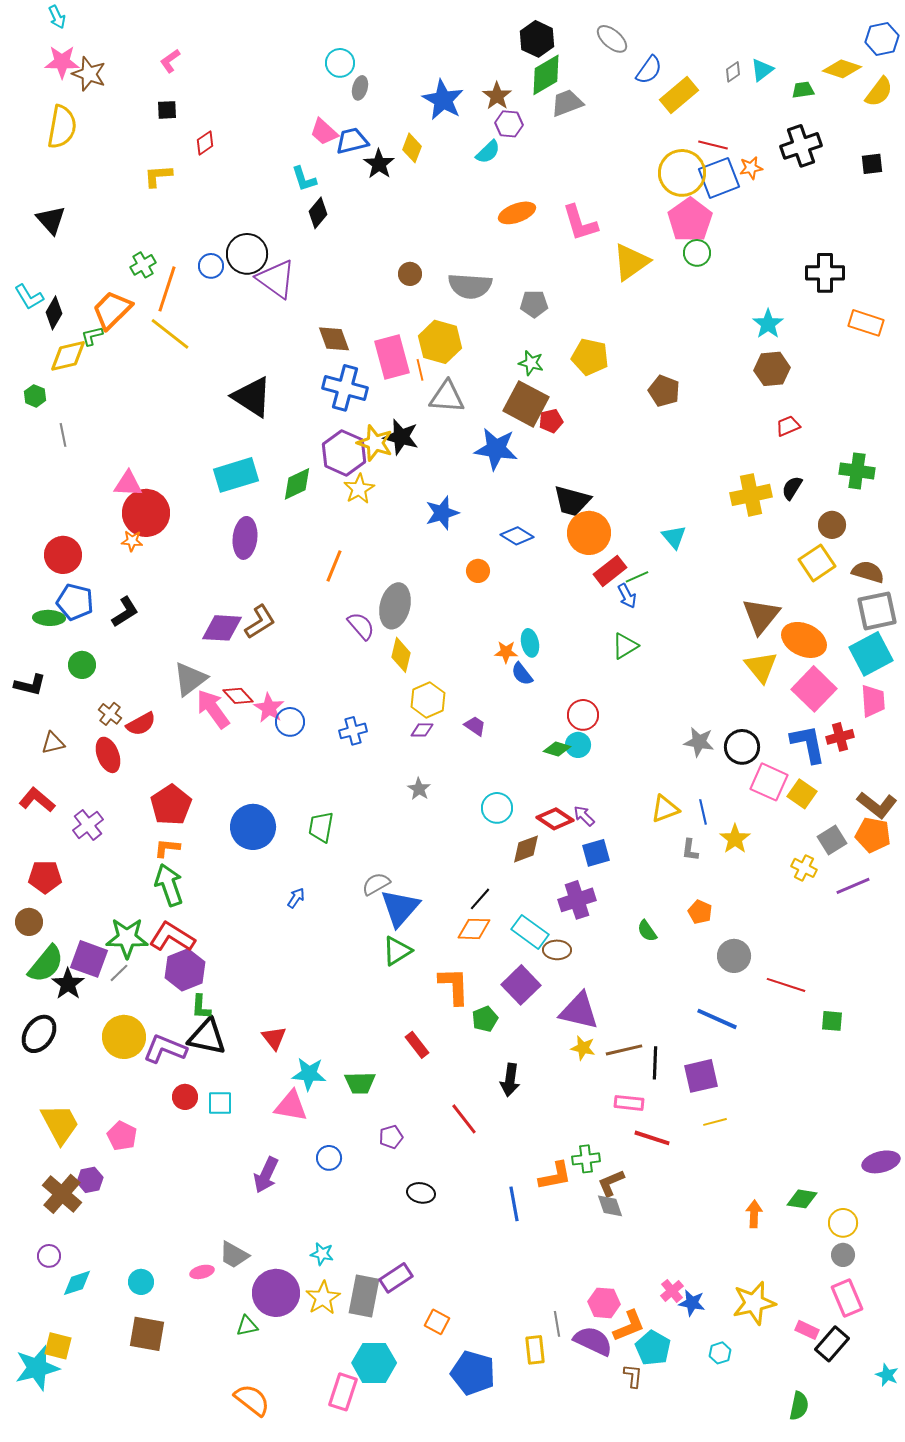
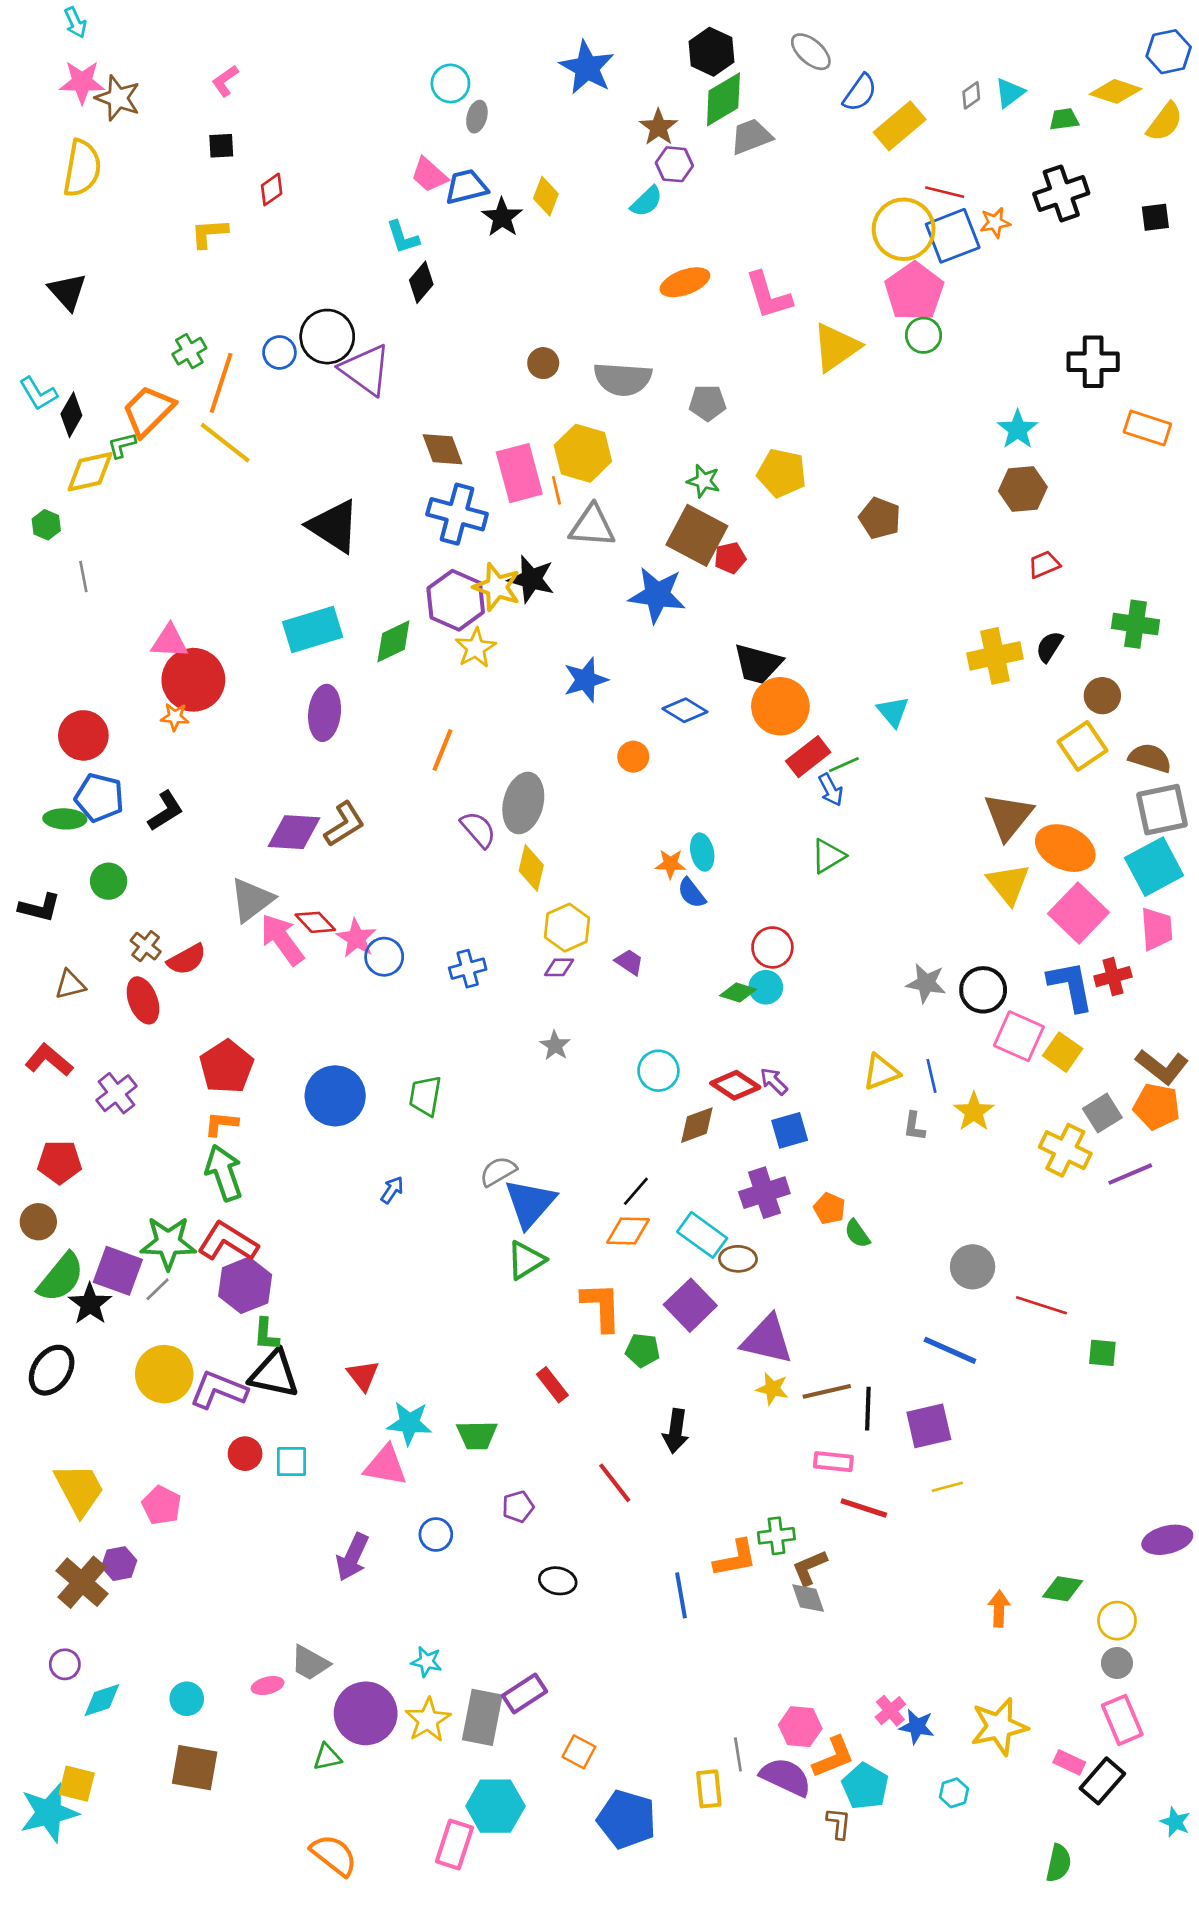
blue star: (443, 100) -> (587, 68), moved
yellow cross: (804, 868) -> (1065, 1150), size x1.5
orange pentagon: (700, 912) -> (829, 1208), moved
green pentagon: (485, 1019) -> (643, 1350), turned 30

